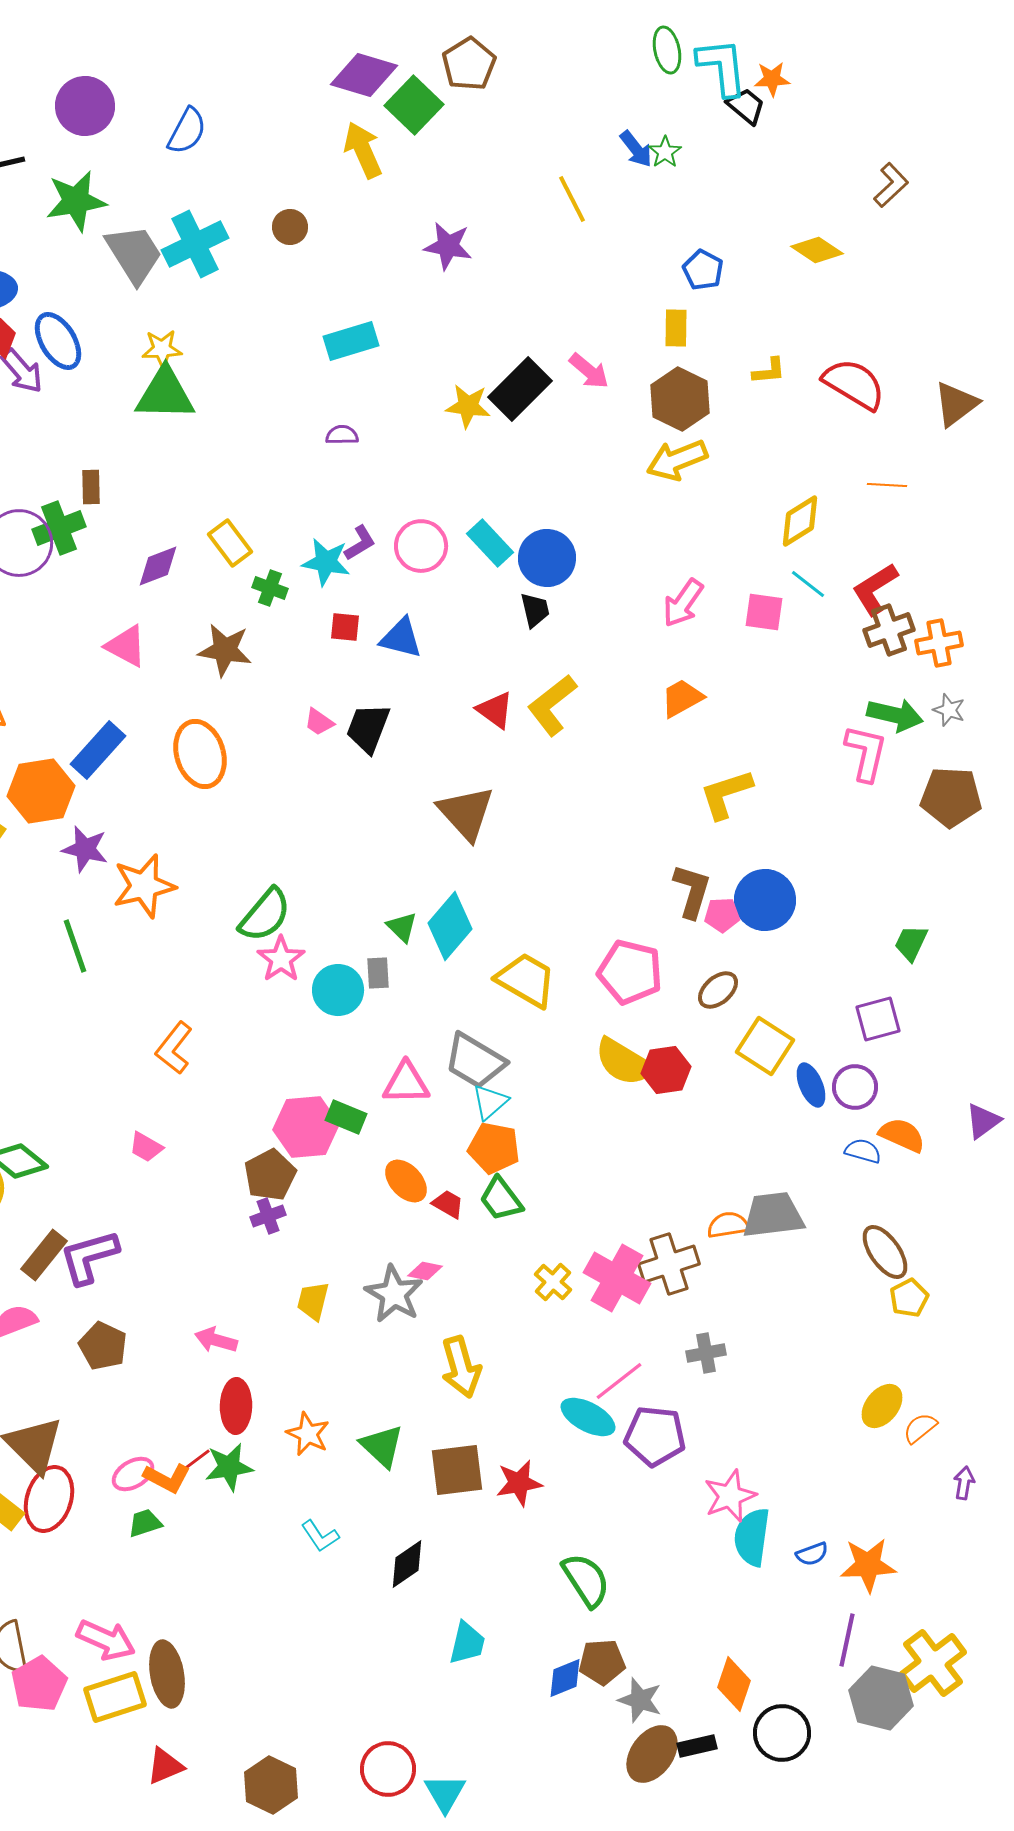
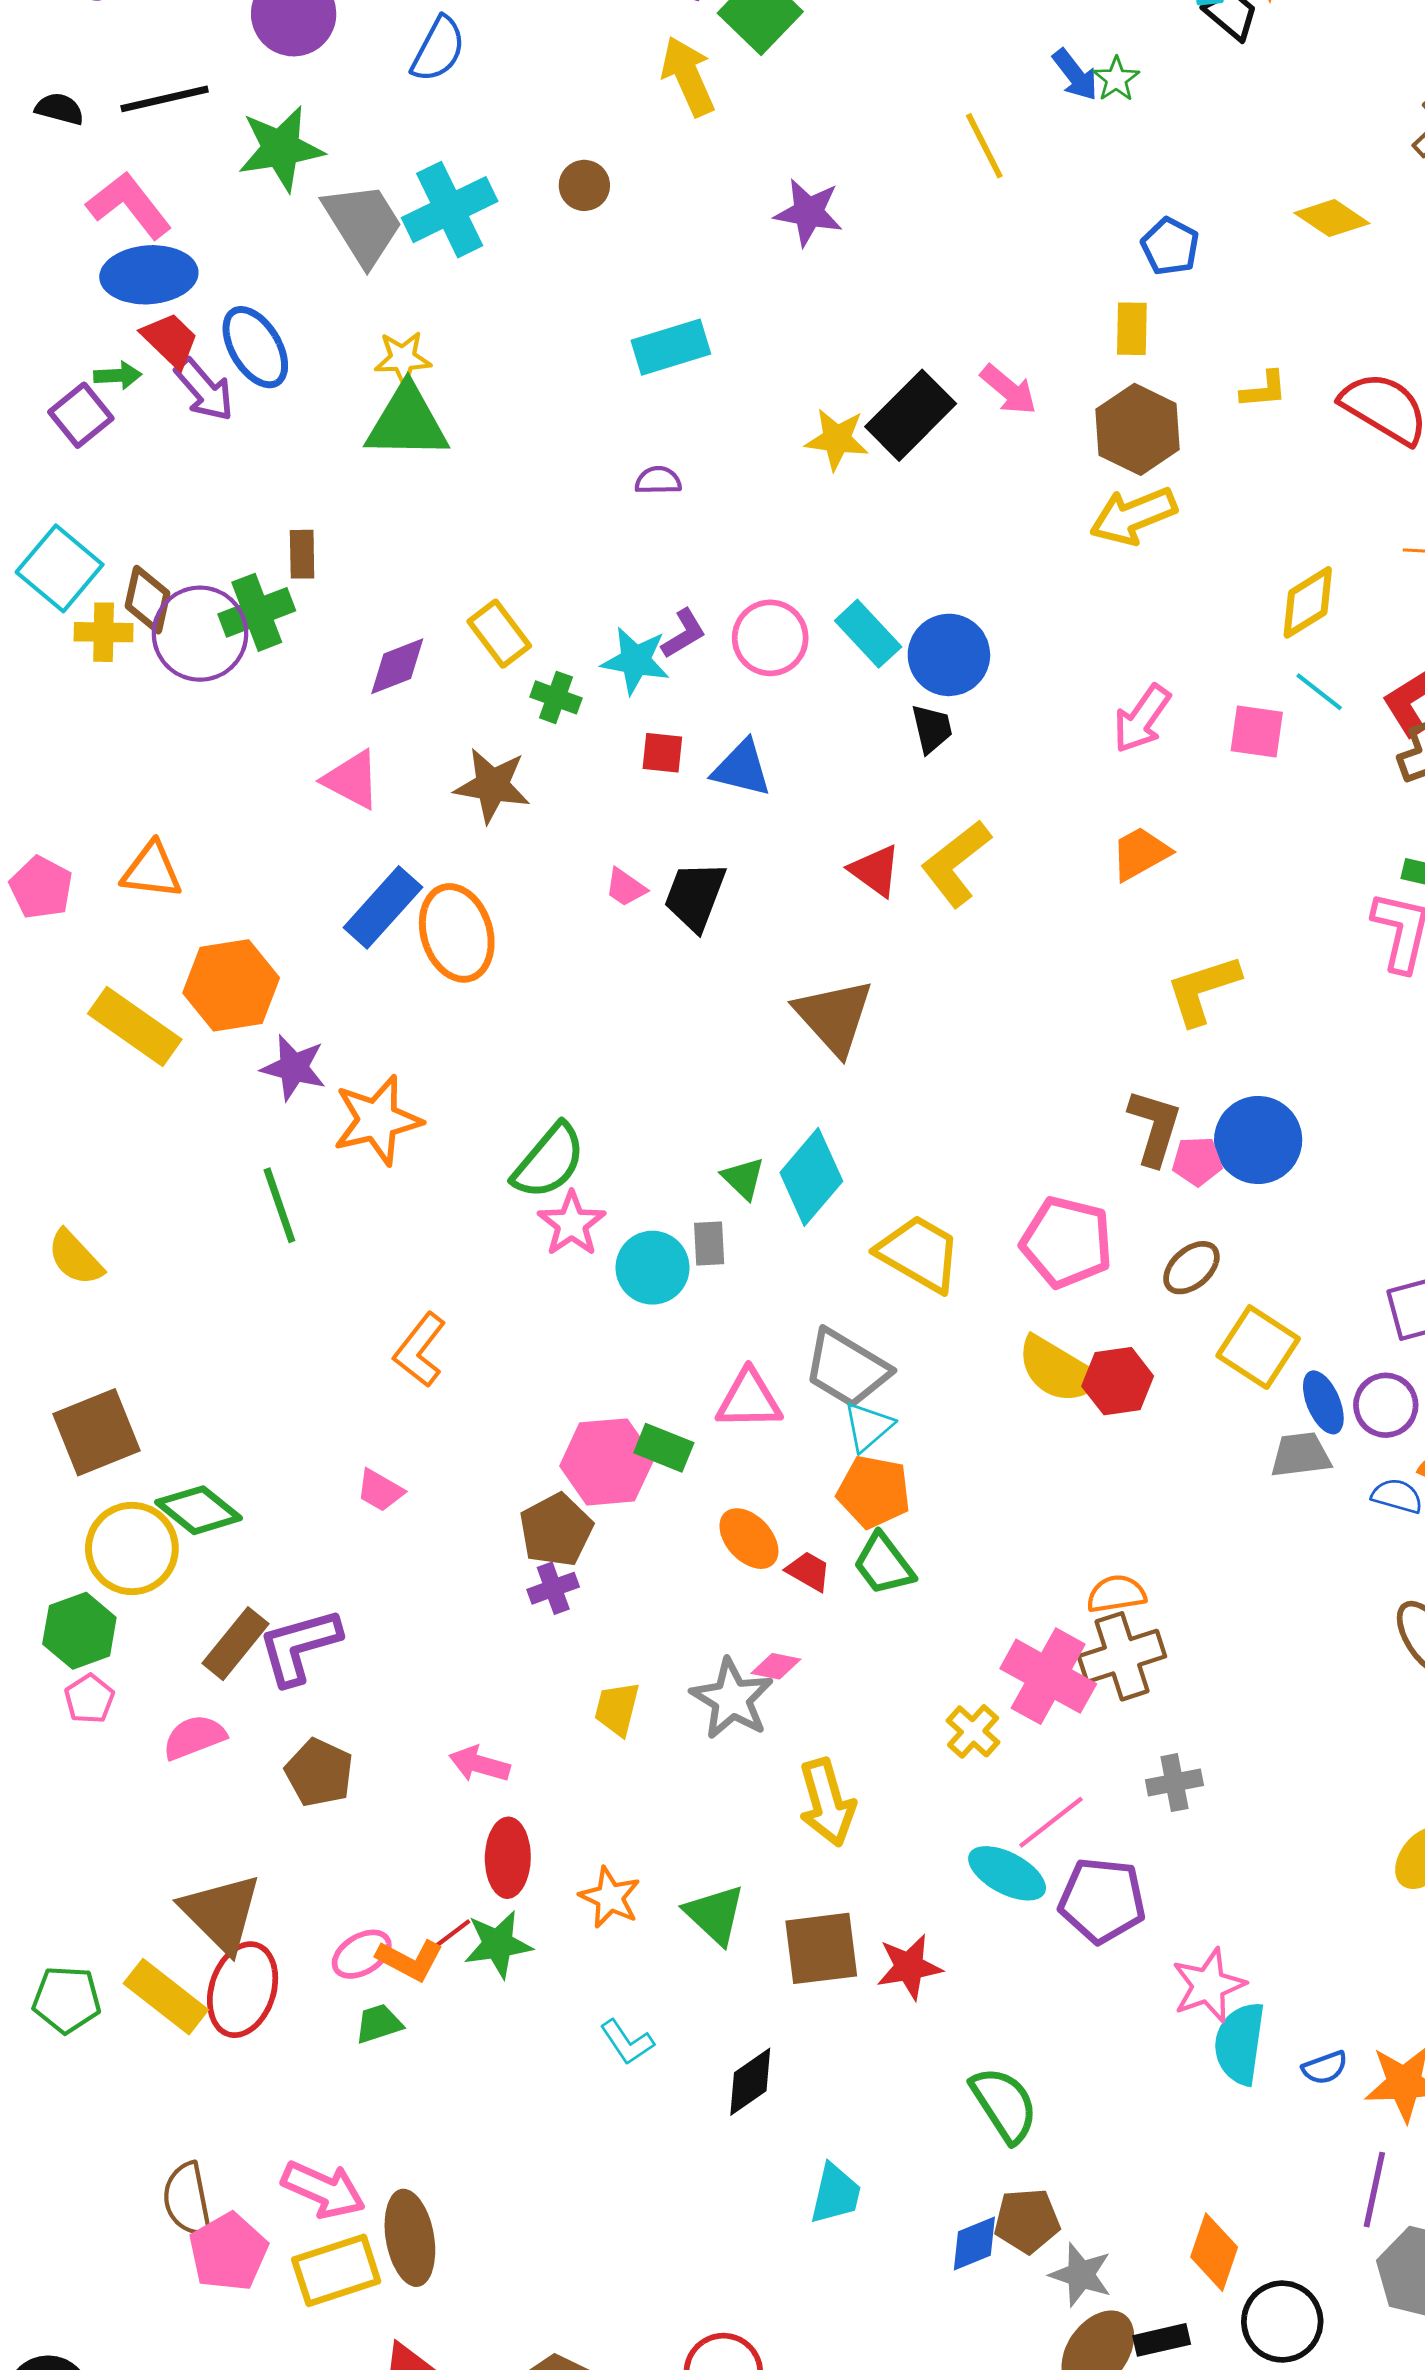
blue rectangle: (98, 750) -> (383, 907), moved
gray trapezoid: (773, 1215) -> (1301, 1455), moved, size x0.7
orange semicircle: (728, 1225) -> (1116, 1594), moved
yellow cross: (553, 1282) -> (973, 1731), moved

